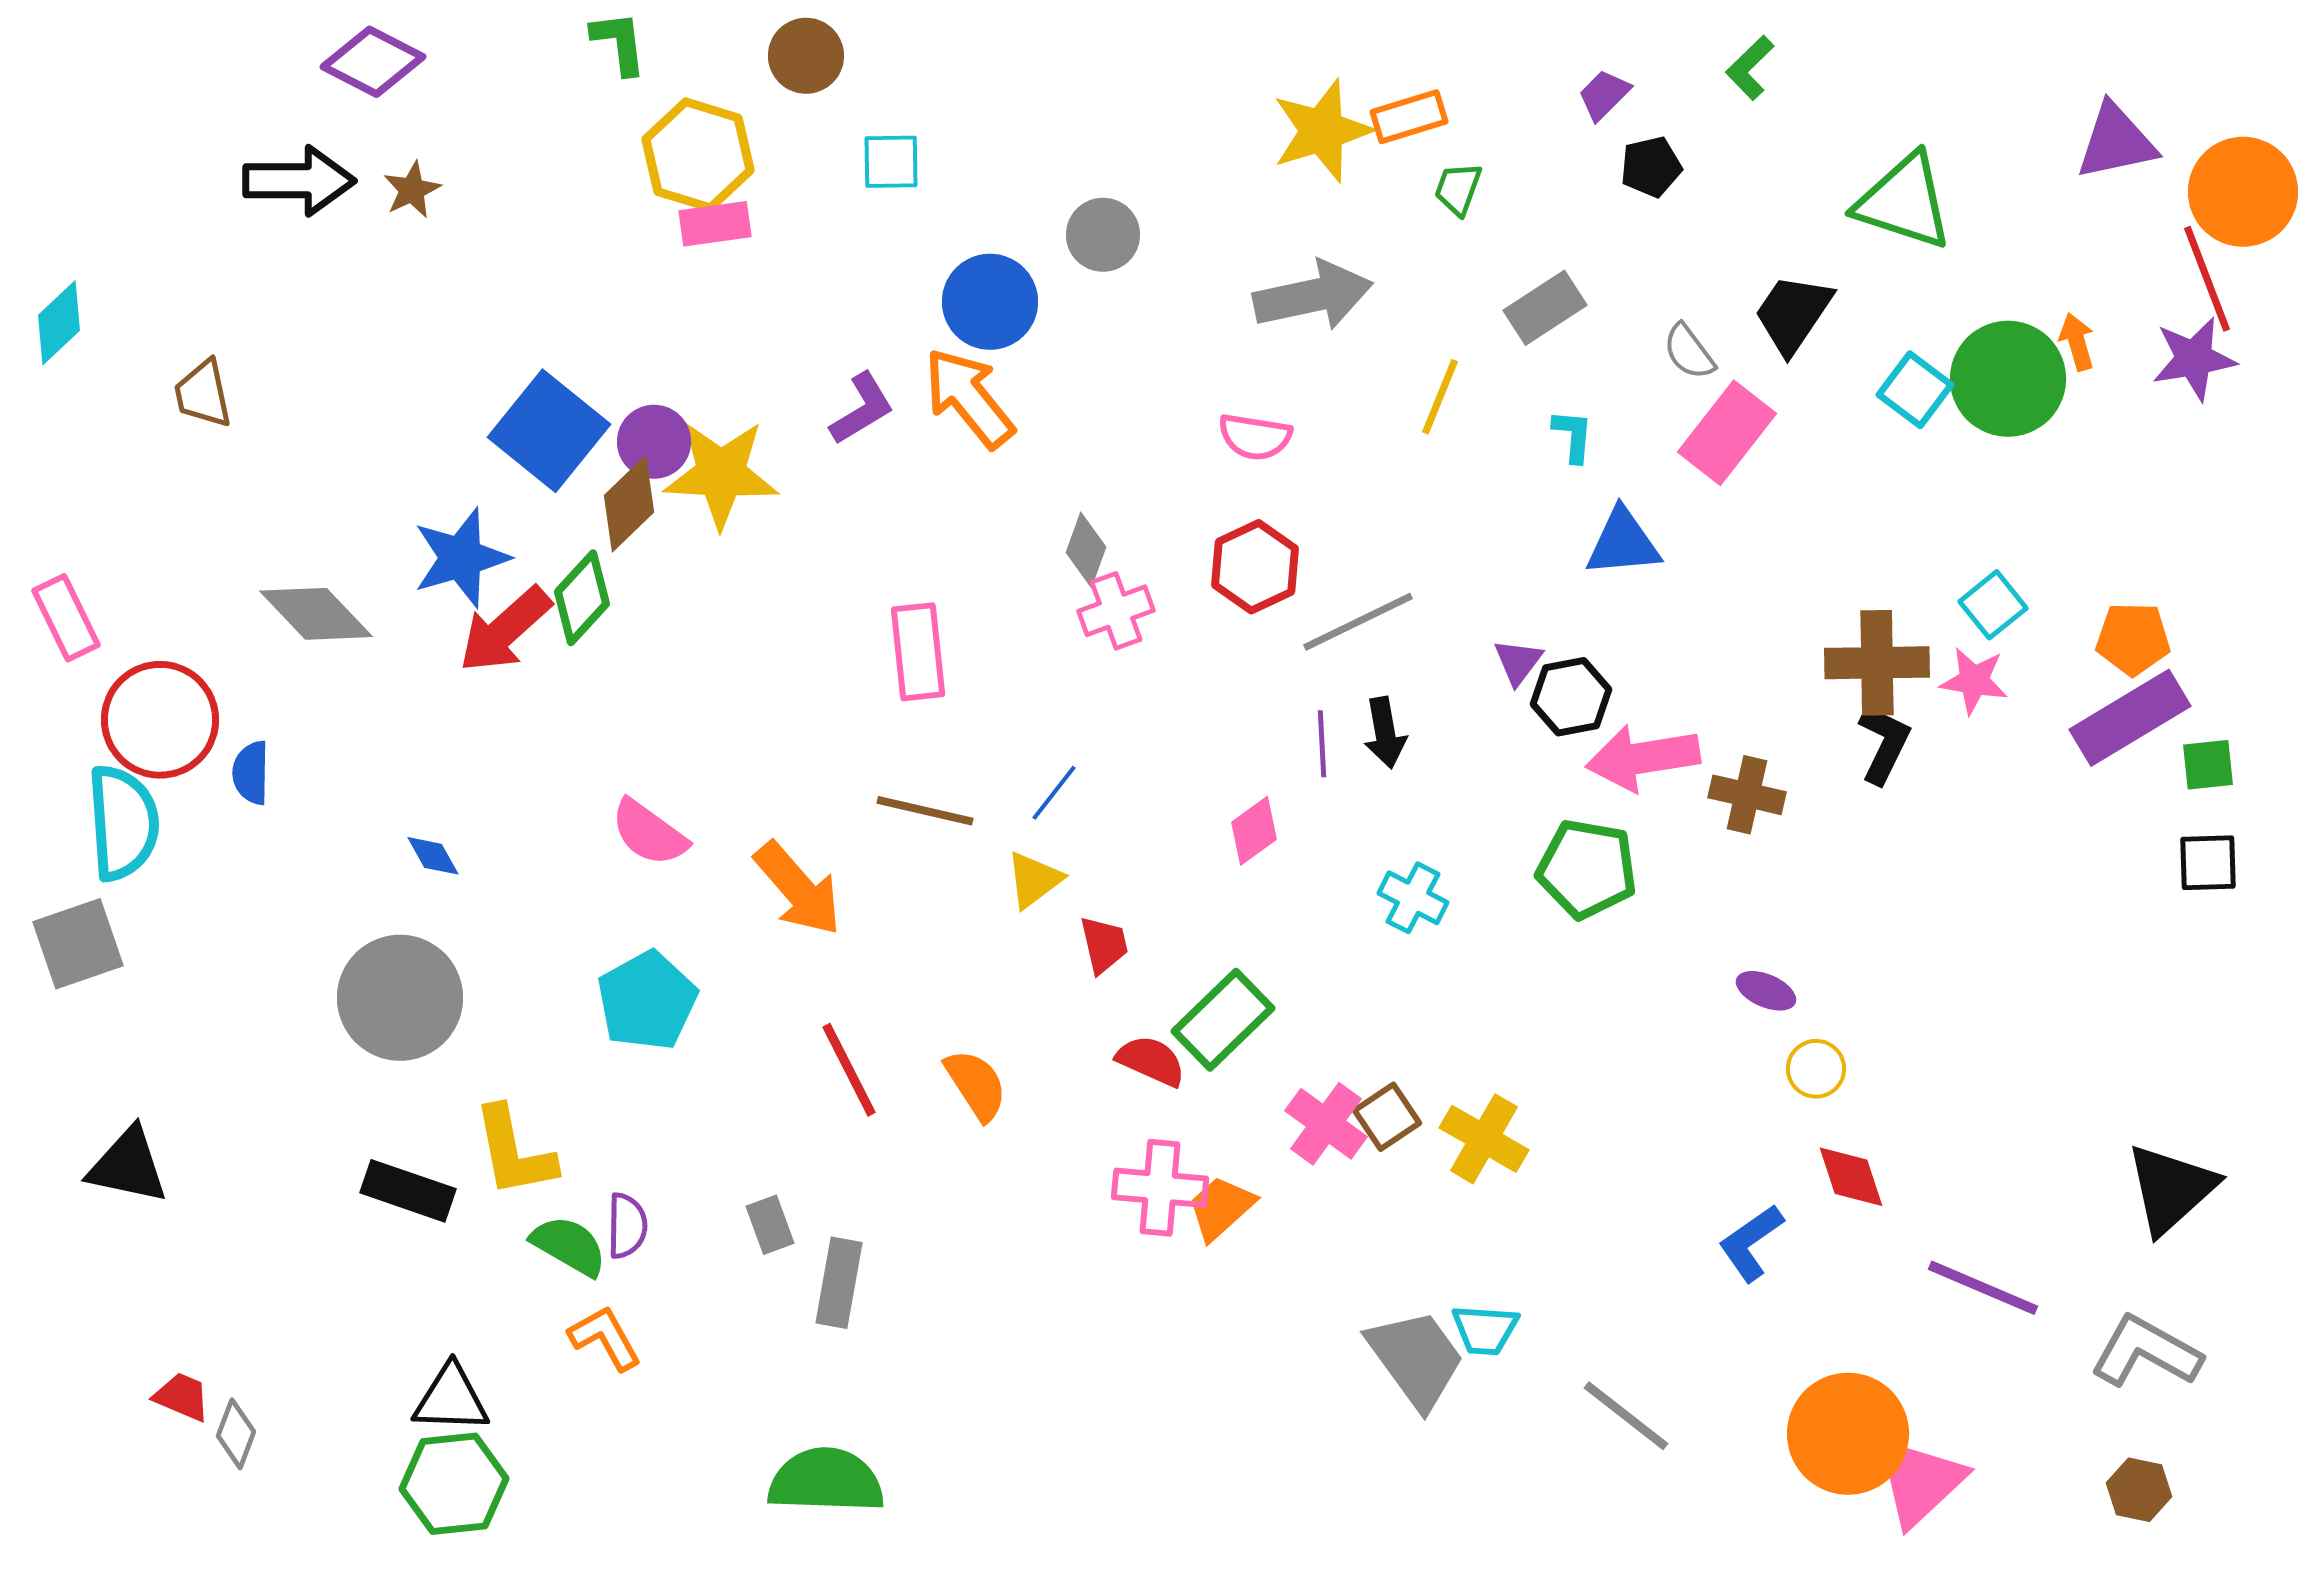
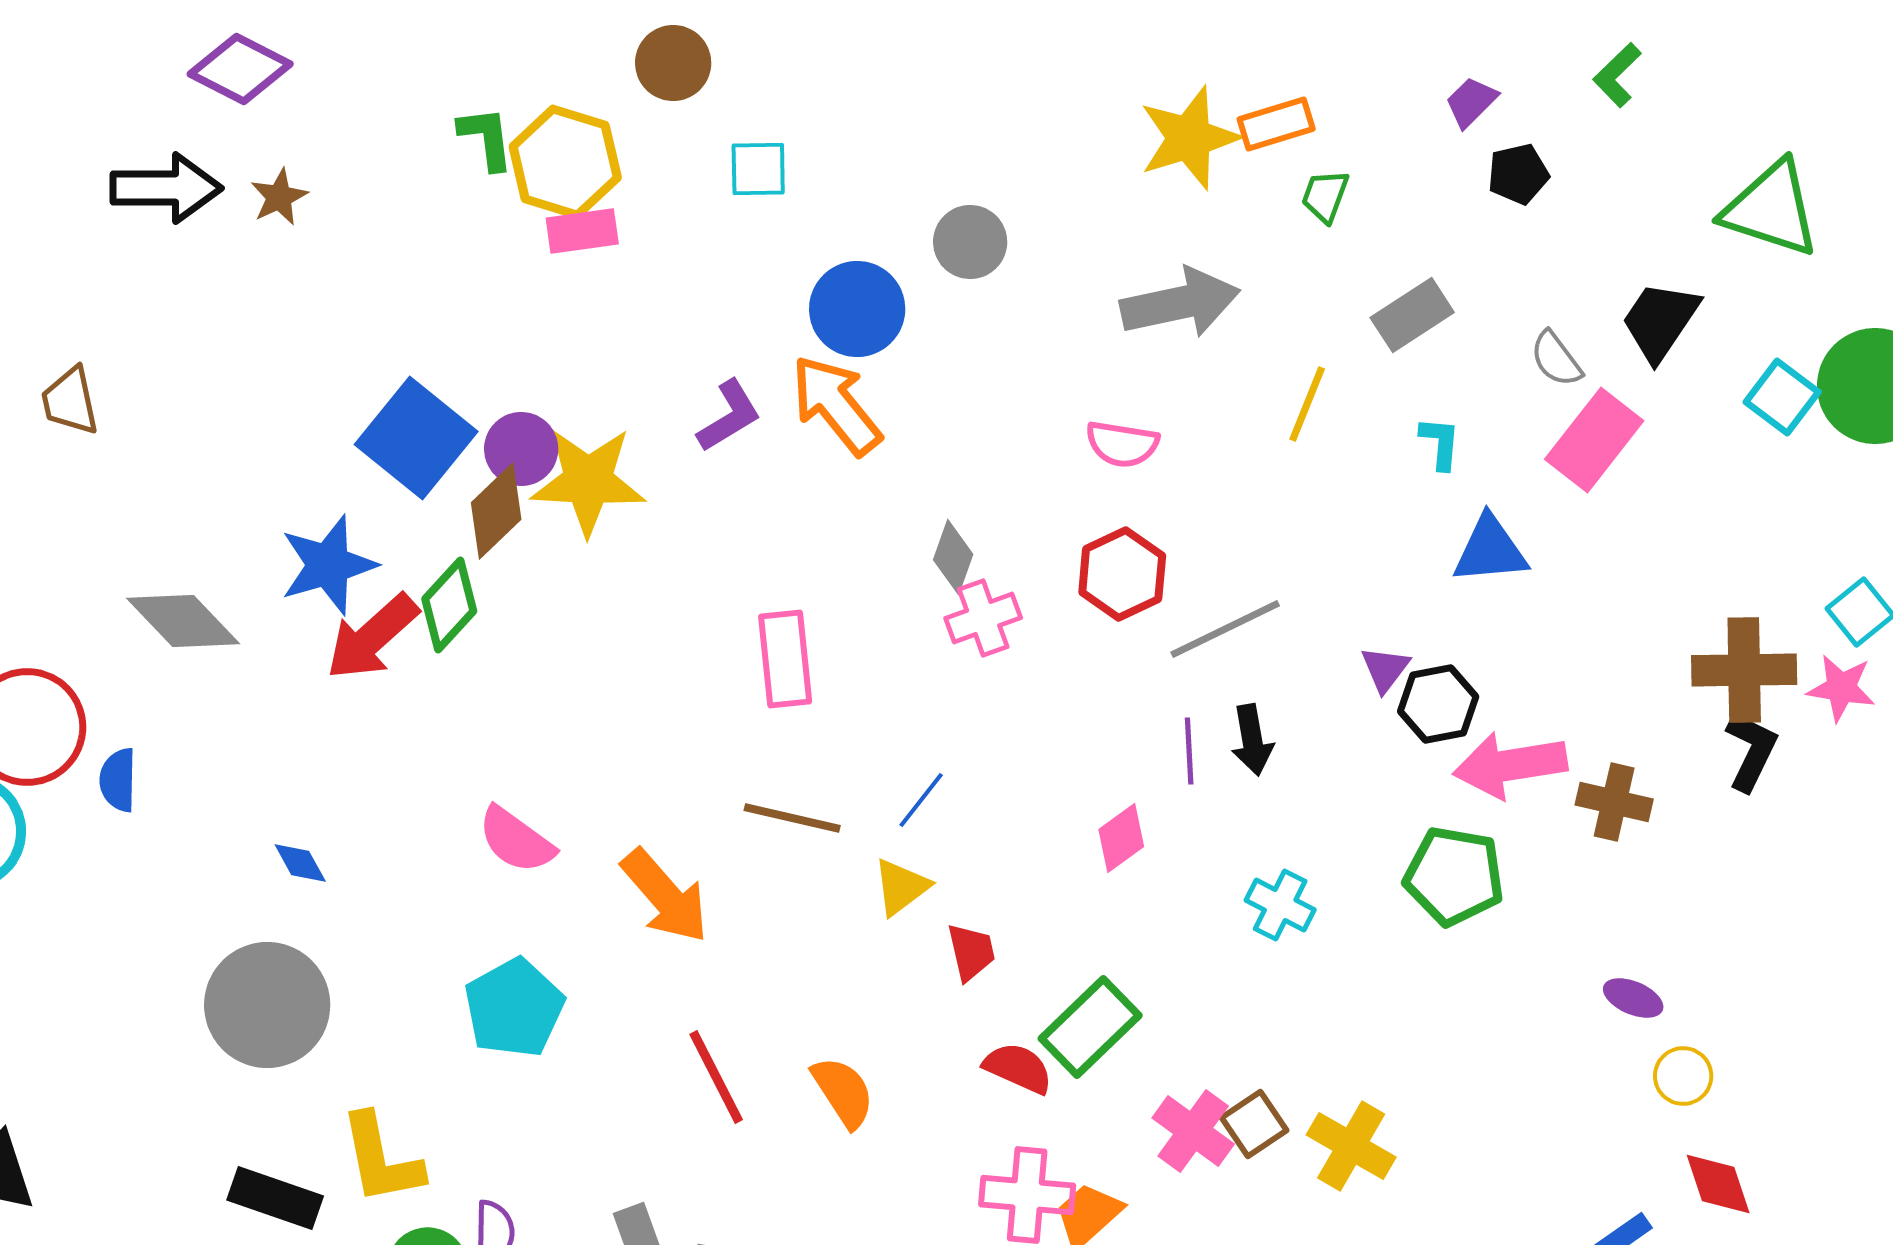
green L-shape: (619, 43) -> (486, 138), moved

